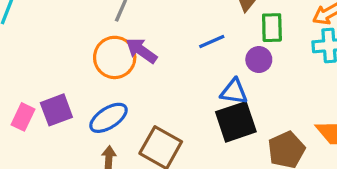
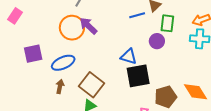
blue line: (212, 42) -> (137, 15), moved
blue triangle: (234, 92) -> (129, 56), moved
pink rectangle: (23, 117) -> (15, 16), moved

